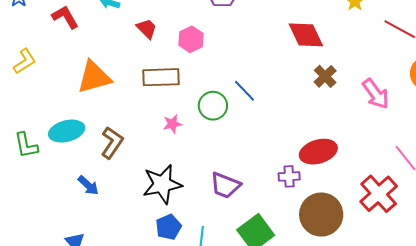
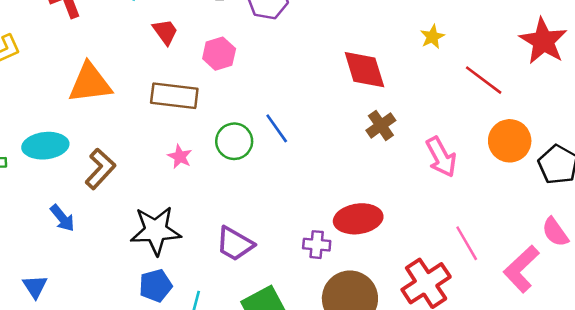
pink star: (172, 124) -> (180, 157), turned 30

